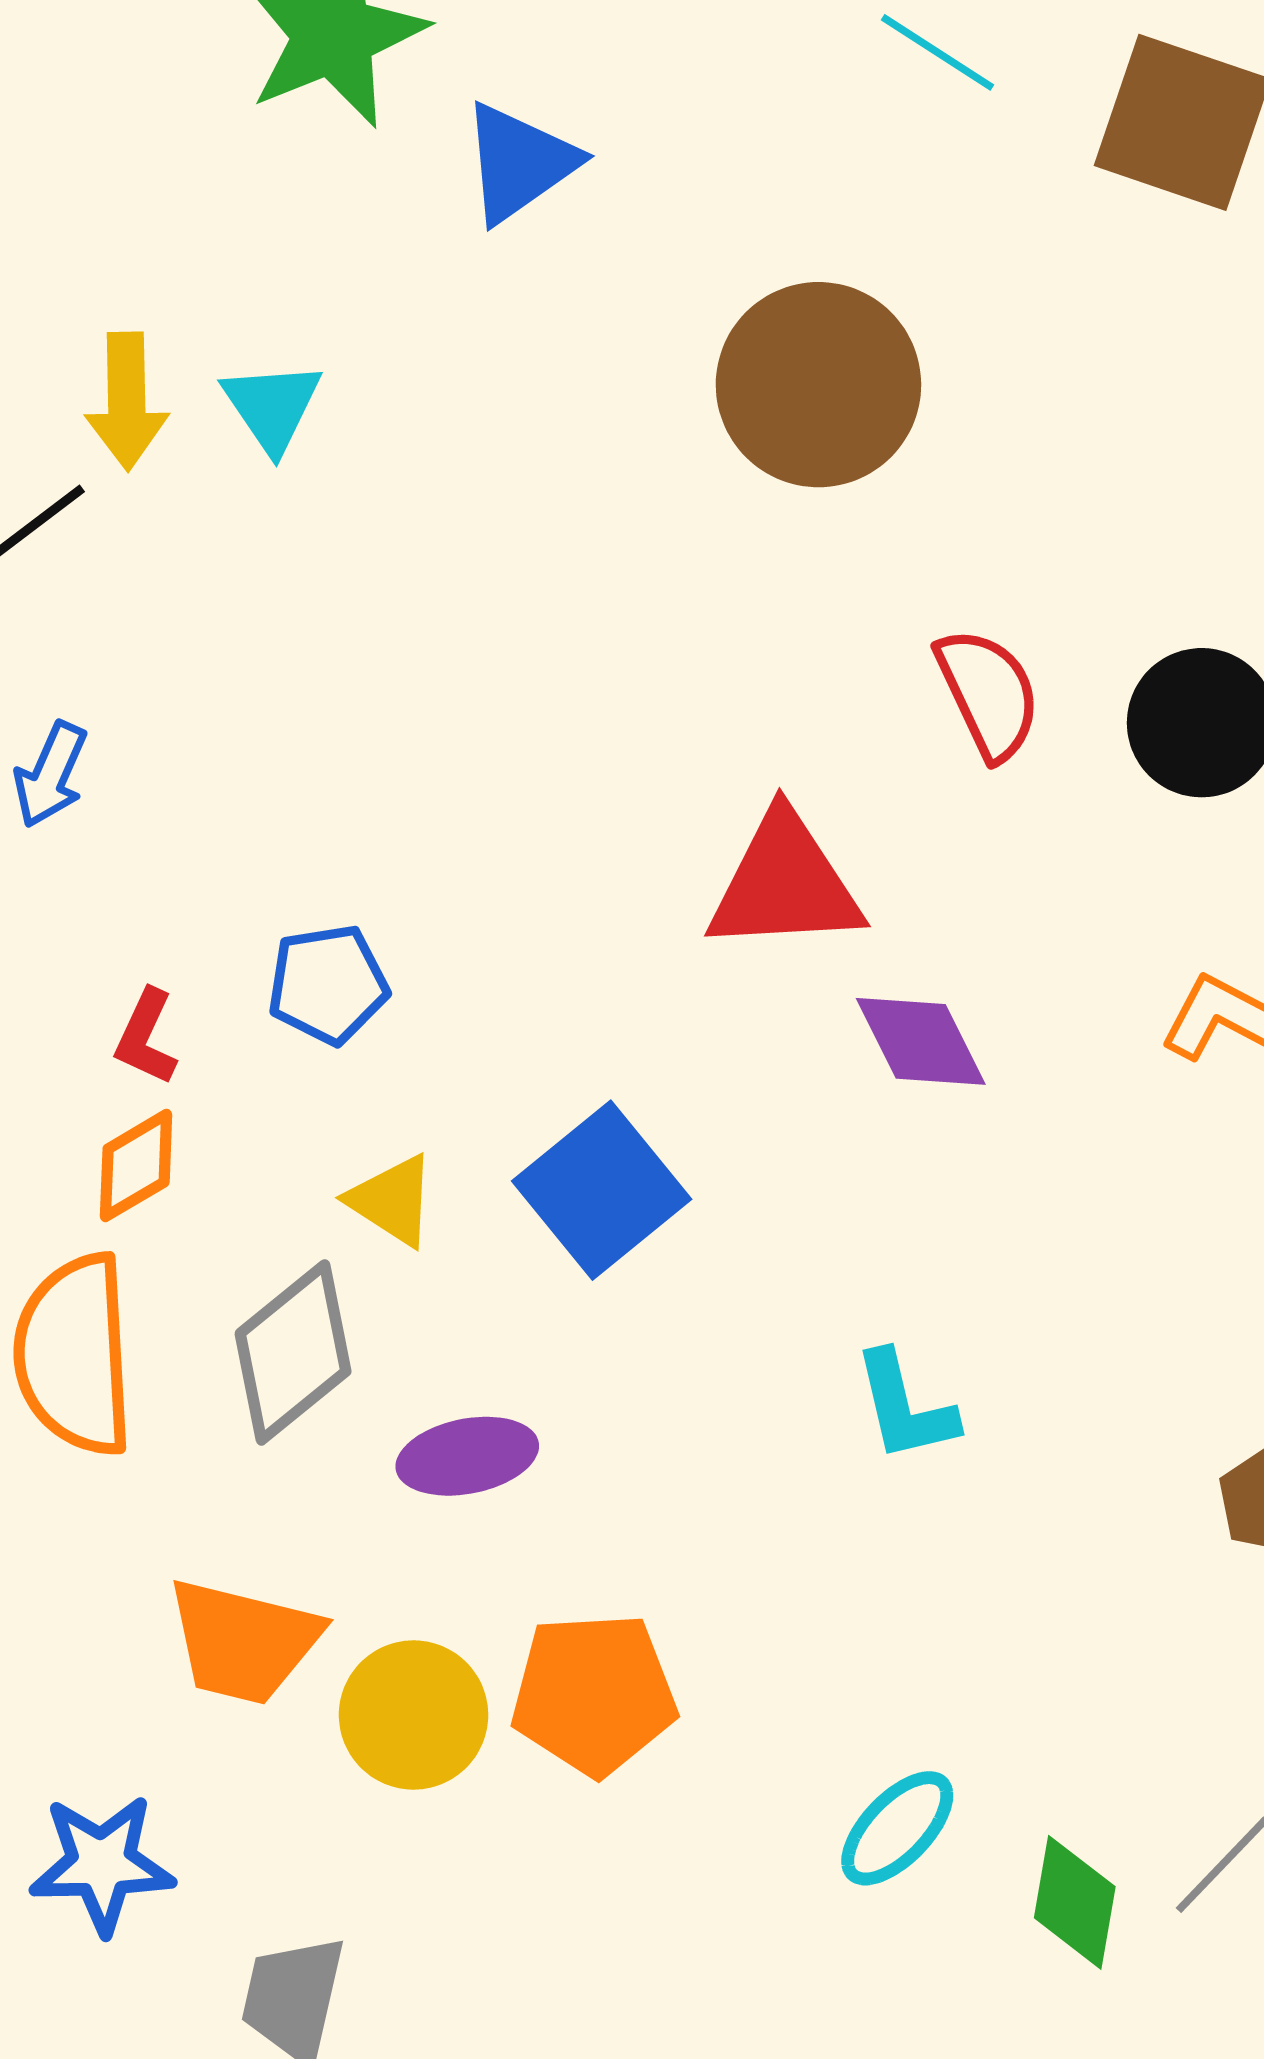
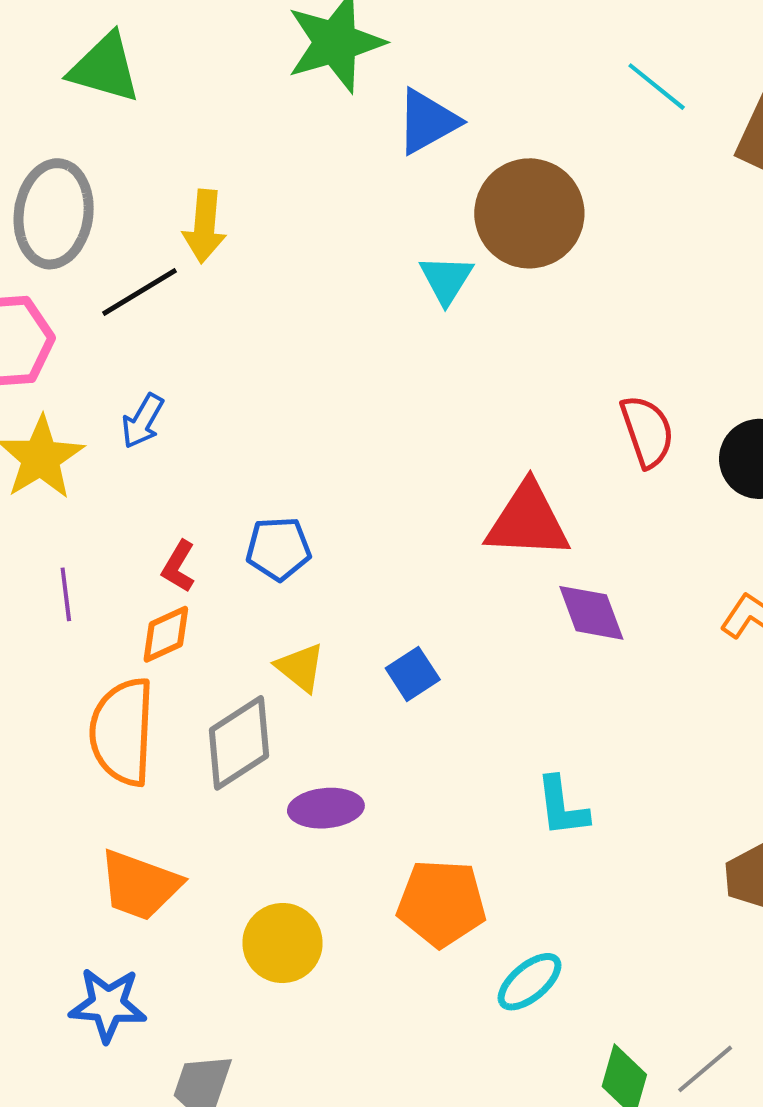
brown circle: (818, 385) -> (529, 213), moved
cyan triangle: (272, 406) -> (446, 279), moved
blue square: (602, 1190) -> (413, 674), size x0.6
orange trapezoid: (243, 1641) -> (140, 885), moved
orange pentagon: (594, 1694) -> (442, 903), moved
cyan ellipse: (897, 1828) -> (529, 982), moved

